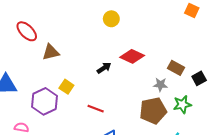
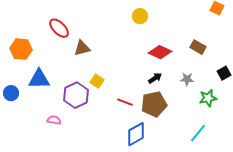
black arrow: (104, 68) -> (155, 78), moved
brown rectangle: (176, 68) -> (198, 47), moved
brown pentagon: (153, 111) -> (154, 104), moved

